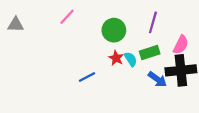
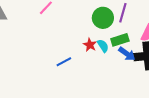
green circle: (114, 30) -> (103, 18), moved
blue arrow: (157, 79) -> (127, 54), moved

